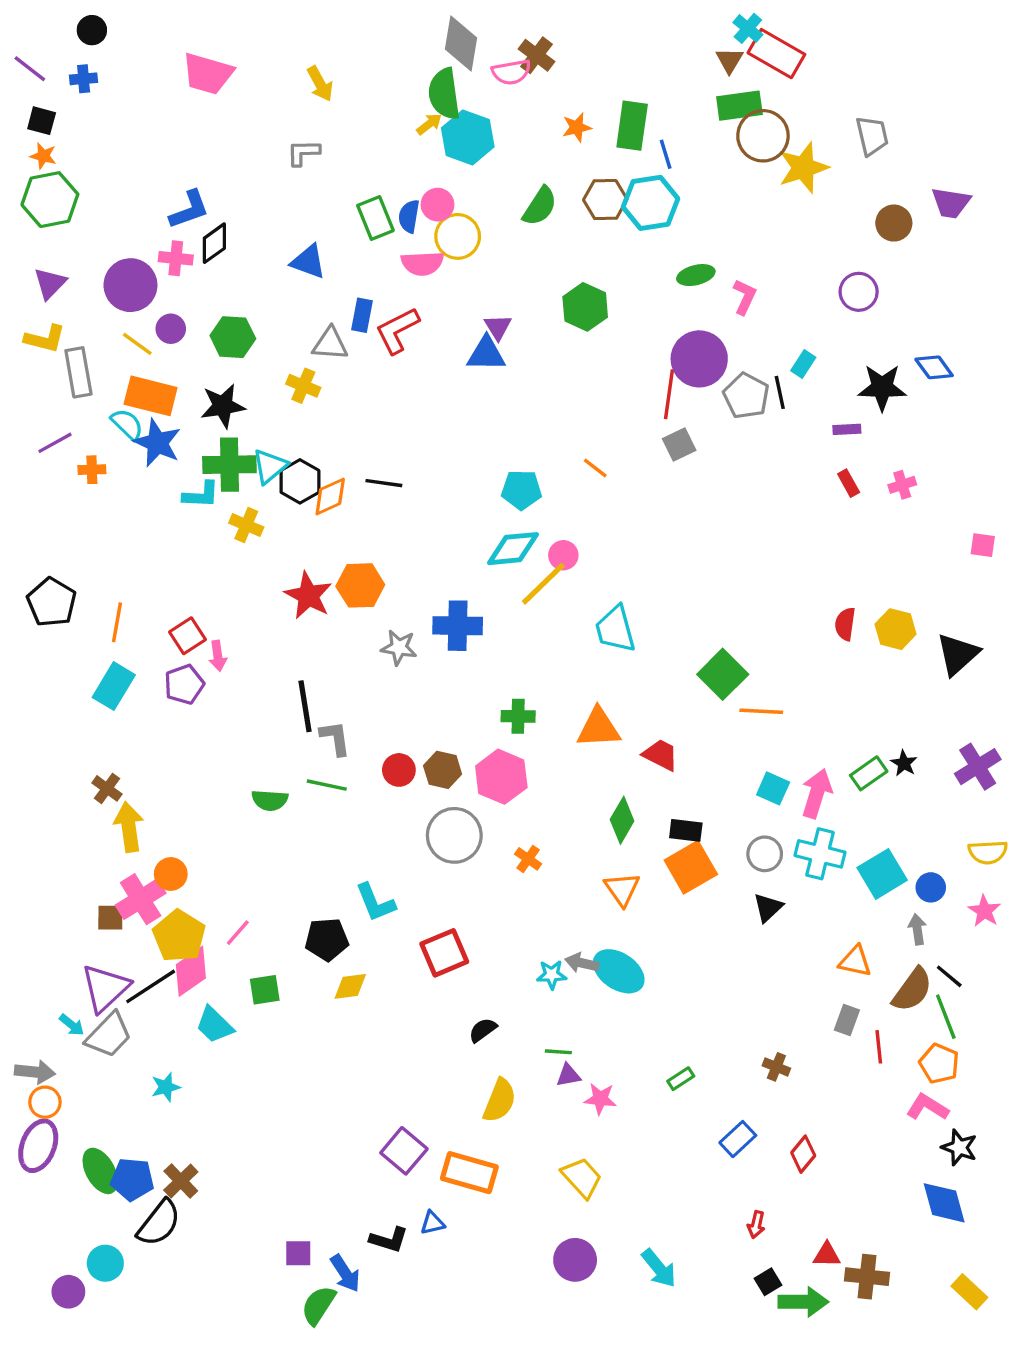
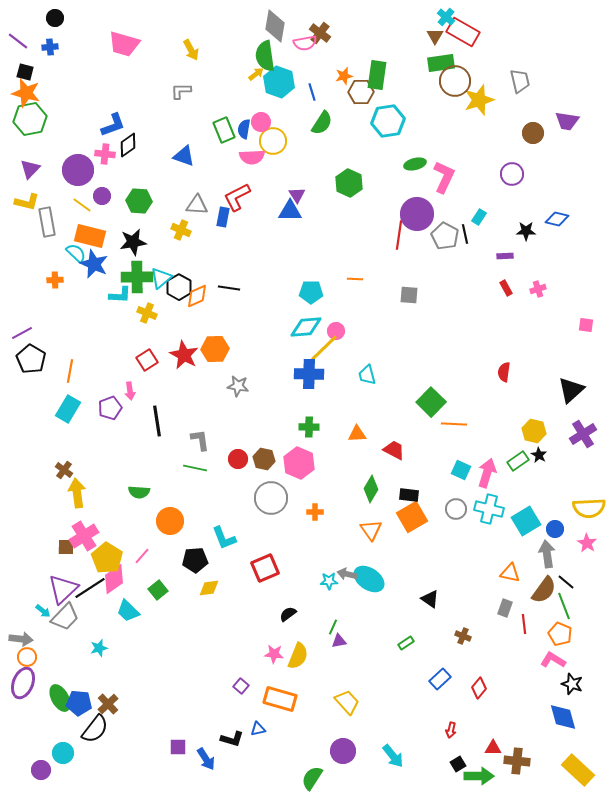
blue line: (666, 154) -> (312, 92), moved
orange star: (43, 156) -> (26, 93), size x1.8
brown hexagon: (605, 200) -> (361, 92), moved
pink L-shape: (745, 297) -> (444, 177), size x1.5
blue rectangle: (362, 315) -> (223, 217), moved
blue diamond: (934, 367) -> (557, 219), turned -40
black star: (882, 387) -> (526, 231), size x0.7
purple line: (55, 443) -> (22, 333), moved
gray square: (679, 444) -> (409, 295), moved, turned 30
orange line: (595, 468) -> (355, 279), turned -35
blue cross: (458, 626) -> (309, 374), moved
cyan trapezoid: (615, 629) -> (367, 375), size x0.7
yellow hexagon: (896, 629) -> (534, 431), moved
red square: (188, 636) -> (147, 360), moved
black line: (305, 706) -> (157, 421), moved
orange triangle: (599, 728) -> (357, 434), size x0.7
purple cross: (978, 767) -> (583, 434), moved
green semicircle: (270, 800) -> (139, 492), moved
yellow semicircle: (988, 852) -> (589, 508), size x1.4
orange cross: (528, 859) -> (315, 512), turned -35
orange circle: (171, 874) -> (170, 521), moved, size x1.4
black triangle: (768, 908) -> (430, 599), moved, turned -42
gray arrow: (917, 929) -> (547, 554), size x1.5
green square: (265, 990) -> (158, 590), turned -30
green line: (558, 1052) -> (333, 627), turned -70
pink star: (600, 1099) -> (274, 654), moved
purple square: (404, 1151) -> (241, 686), size x0.6
yellow rectangle: (969, 1292) -> (578, 770), size x1.5
green semicircle: (318, 1305) -> (312, 778), moved

